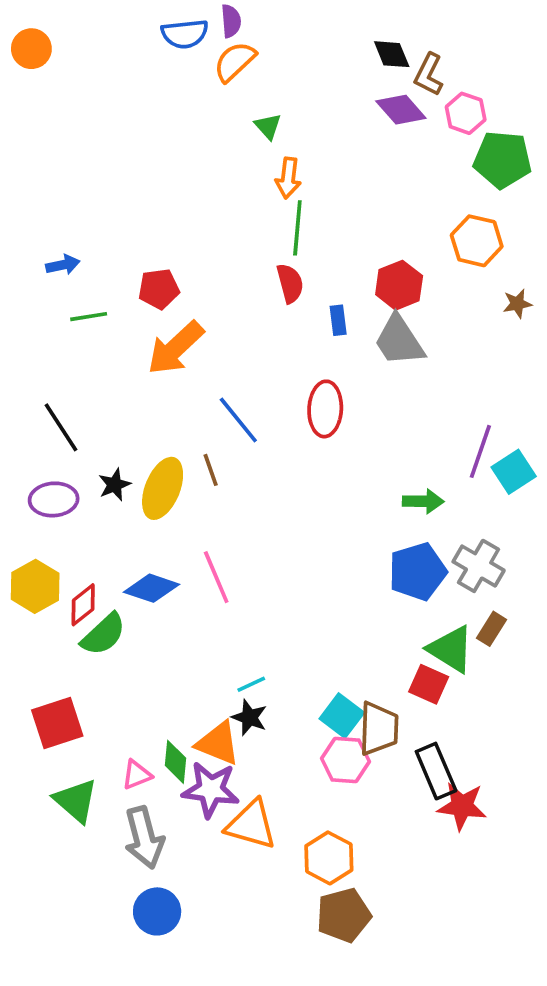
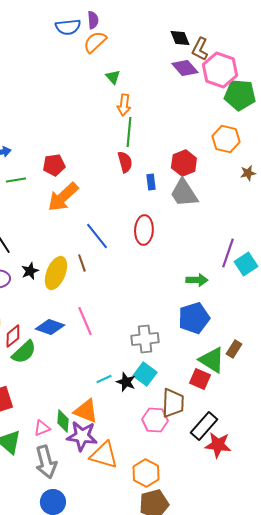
pink hexagon: (466, 113) -> (220, 70), size x1.6
gray cross: (479, 566) -> (145, 339), moved, turned -36
cyan square: (342, 716) -> (145, 374), moved
black star: (249, 717) -> (126, 382), moved
black rectangle: (436, 771) -> (204, 426), turned 64

